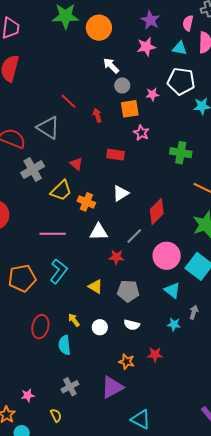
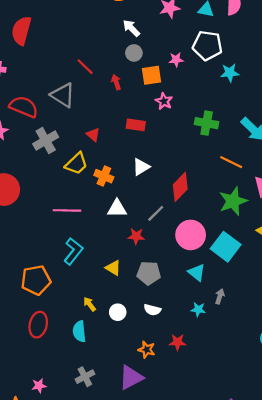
gray circle: (122, 85) -> (134, 53), moved
orange pentagon: (22, 278) -> (36, 280), moved
red ellipse: (40, 327) -> (38, 325), moved

